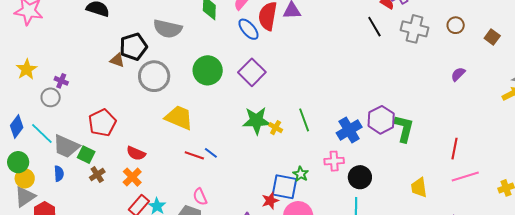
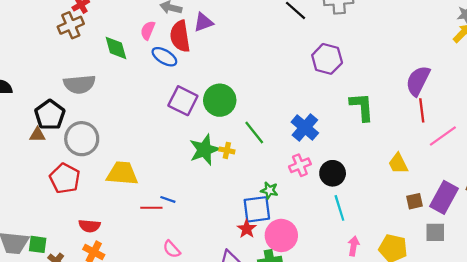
green circle: (208, 70) -> (220, 100), moved
purple semicircle: (458, 74) -> (418, 81), moved, size x1.8
purple hexagon: (381, 120) -> (327, 59), moved
red pentagon: (102, 123) -> (65, 178), moved

